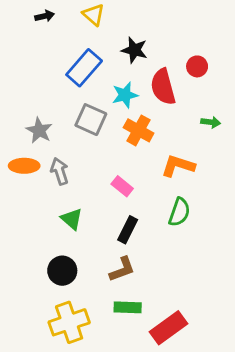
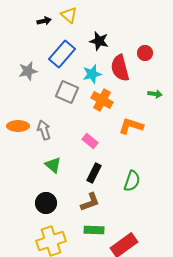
black arrow: (45, 16) -> (44, 21), moved
gray star: (39, 130) -> (28, 71), moved, turned 30
green semicircle: (179, 212) -> (132, 181), moved

